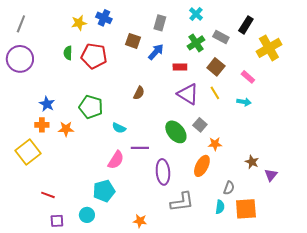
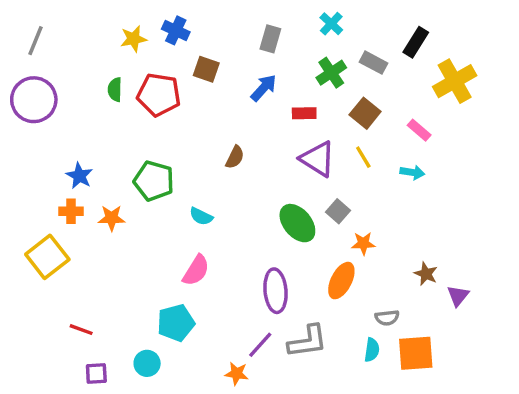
brown square: (133, 41) -> (206, 69), moved
purple line: (140, 148) -> (260, 345), moved, turned -48
gray semicircle: (229, 188) -> (387, 318), turned 64

